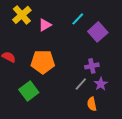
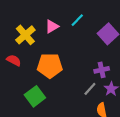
yellow cross: (22, 15) -> (25, 35), moved
cyan line: (78, 19) -> (77, 20), moved

